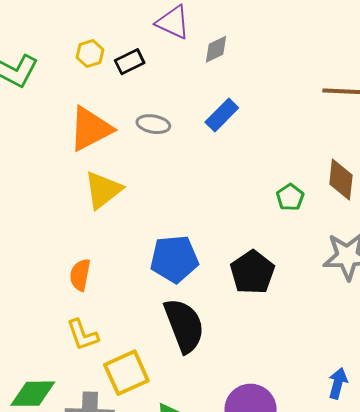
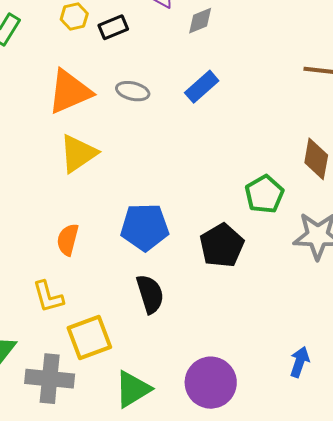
green pentagon: (290, 197) -> (264, 194), moved, size x1.4
orange semicircle: (80, 275) -> (68, 240), moved
black semicircle: (184, 325) -> (150, 294), size x0.7

